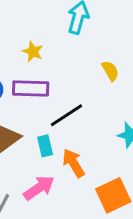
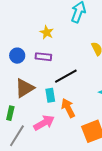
purple rectangle: (31, 89) -> (43, 57), size x0.7

